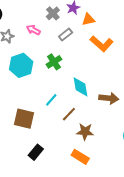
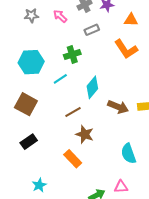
orange triangle: (88, 20) -> (131, 20), moved
cyan hexagon: (21, 65) -> (31, 62), moved
cyan diamond: (80, 87) -> (92, 87), turned 35
cyan line: (51, 100) -> (60, 79), moved

